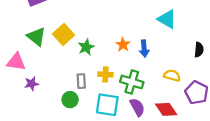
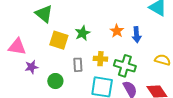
yellow square: (63, 34) -> (59, 40), moved, turned -30
green triangle: (36, 37) -> (44, 14), moved
green circle: (70, 100) -> (55, 81), moved

